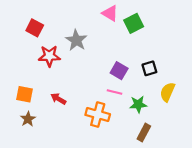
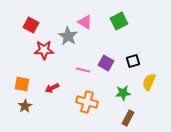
pink triangle: (110, 13) -> (85, 22), moved
pink line: (115, 92) -> (83, 70), moved
red arrow: (58, 99) -> (52, 88), turned -56

